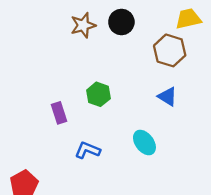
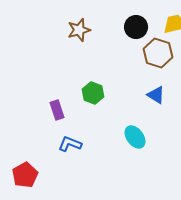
black circle: (121, 22) -> (136, 27), moved
blue L-shape: (88, 150) -> (70, 144), moved

